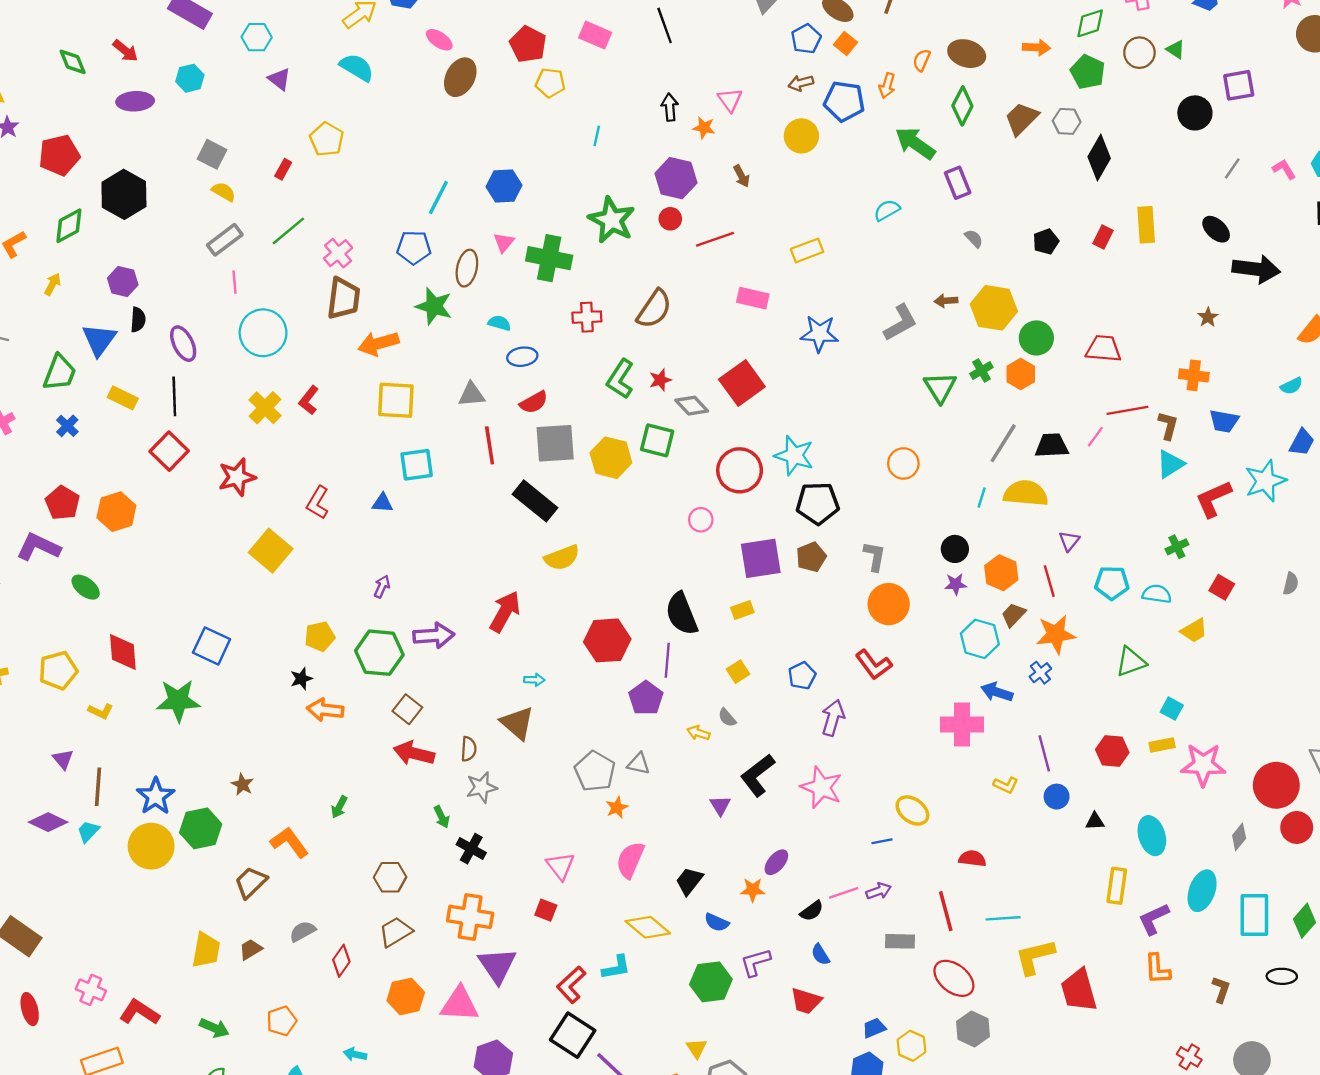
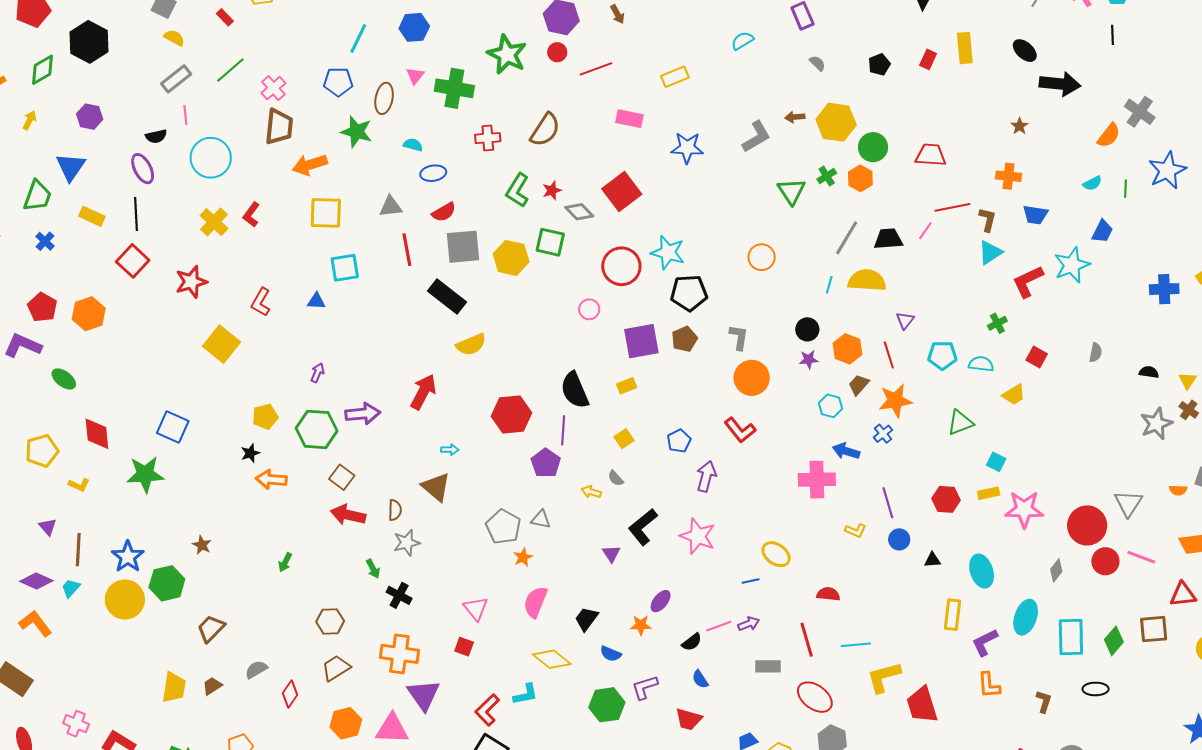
red rectangle: (283, 169) -> (225, 17), turned -72
black semicircle: (138, 320) -> (156, 136), moved, turned 75
cyan hexagon: (980, 639) -> (830, 406), size x0.7
orange L-shape: (289, 842) -> (35, 624), moved

